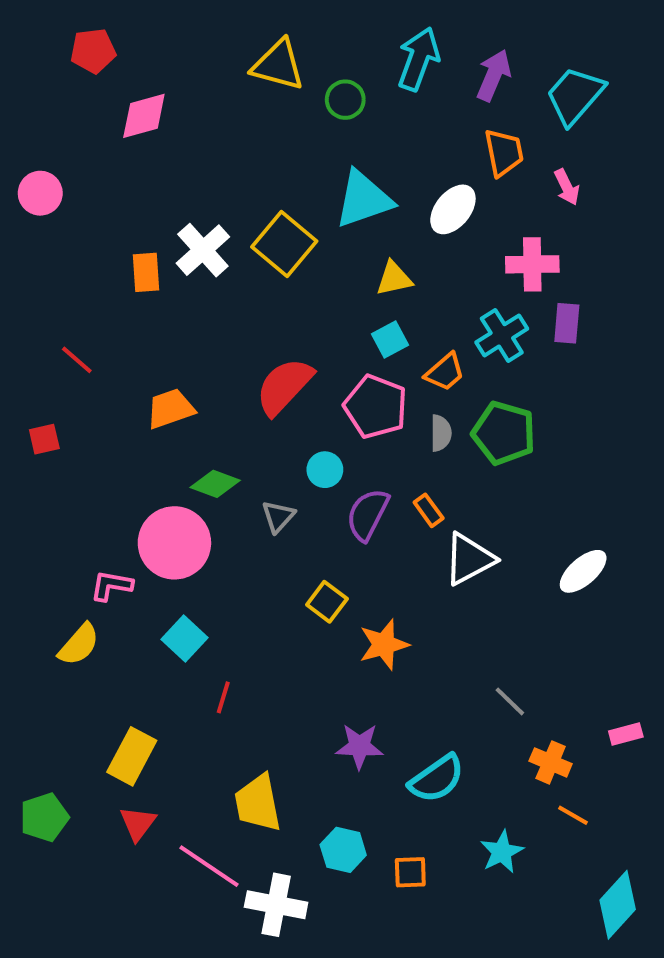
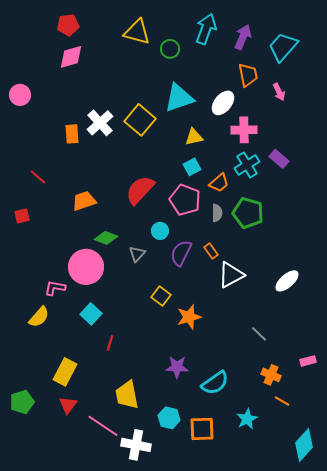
red pentagon: (93, 51) -> (68, 25), moved
pink cross: (532, 264) -> (244, 130), moved
purple rectangle: (567, 323) -> (279, 159), turned -54
gray line: (510, 701) -> (259, 334), moved
orange square: (410, 872) -> (202, 429), size x1.5

